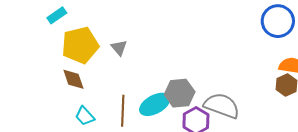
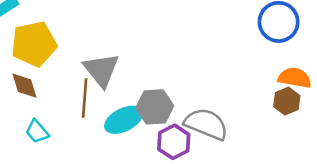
gray triangle: (119, 48) -> (101, 70), moved, size x1.8
brown line: (123, 111) -> (85, 98), moved

